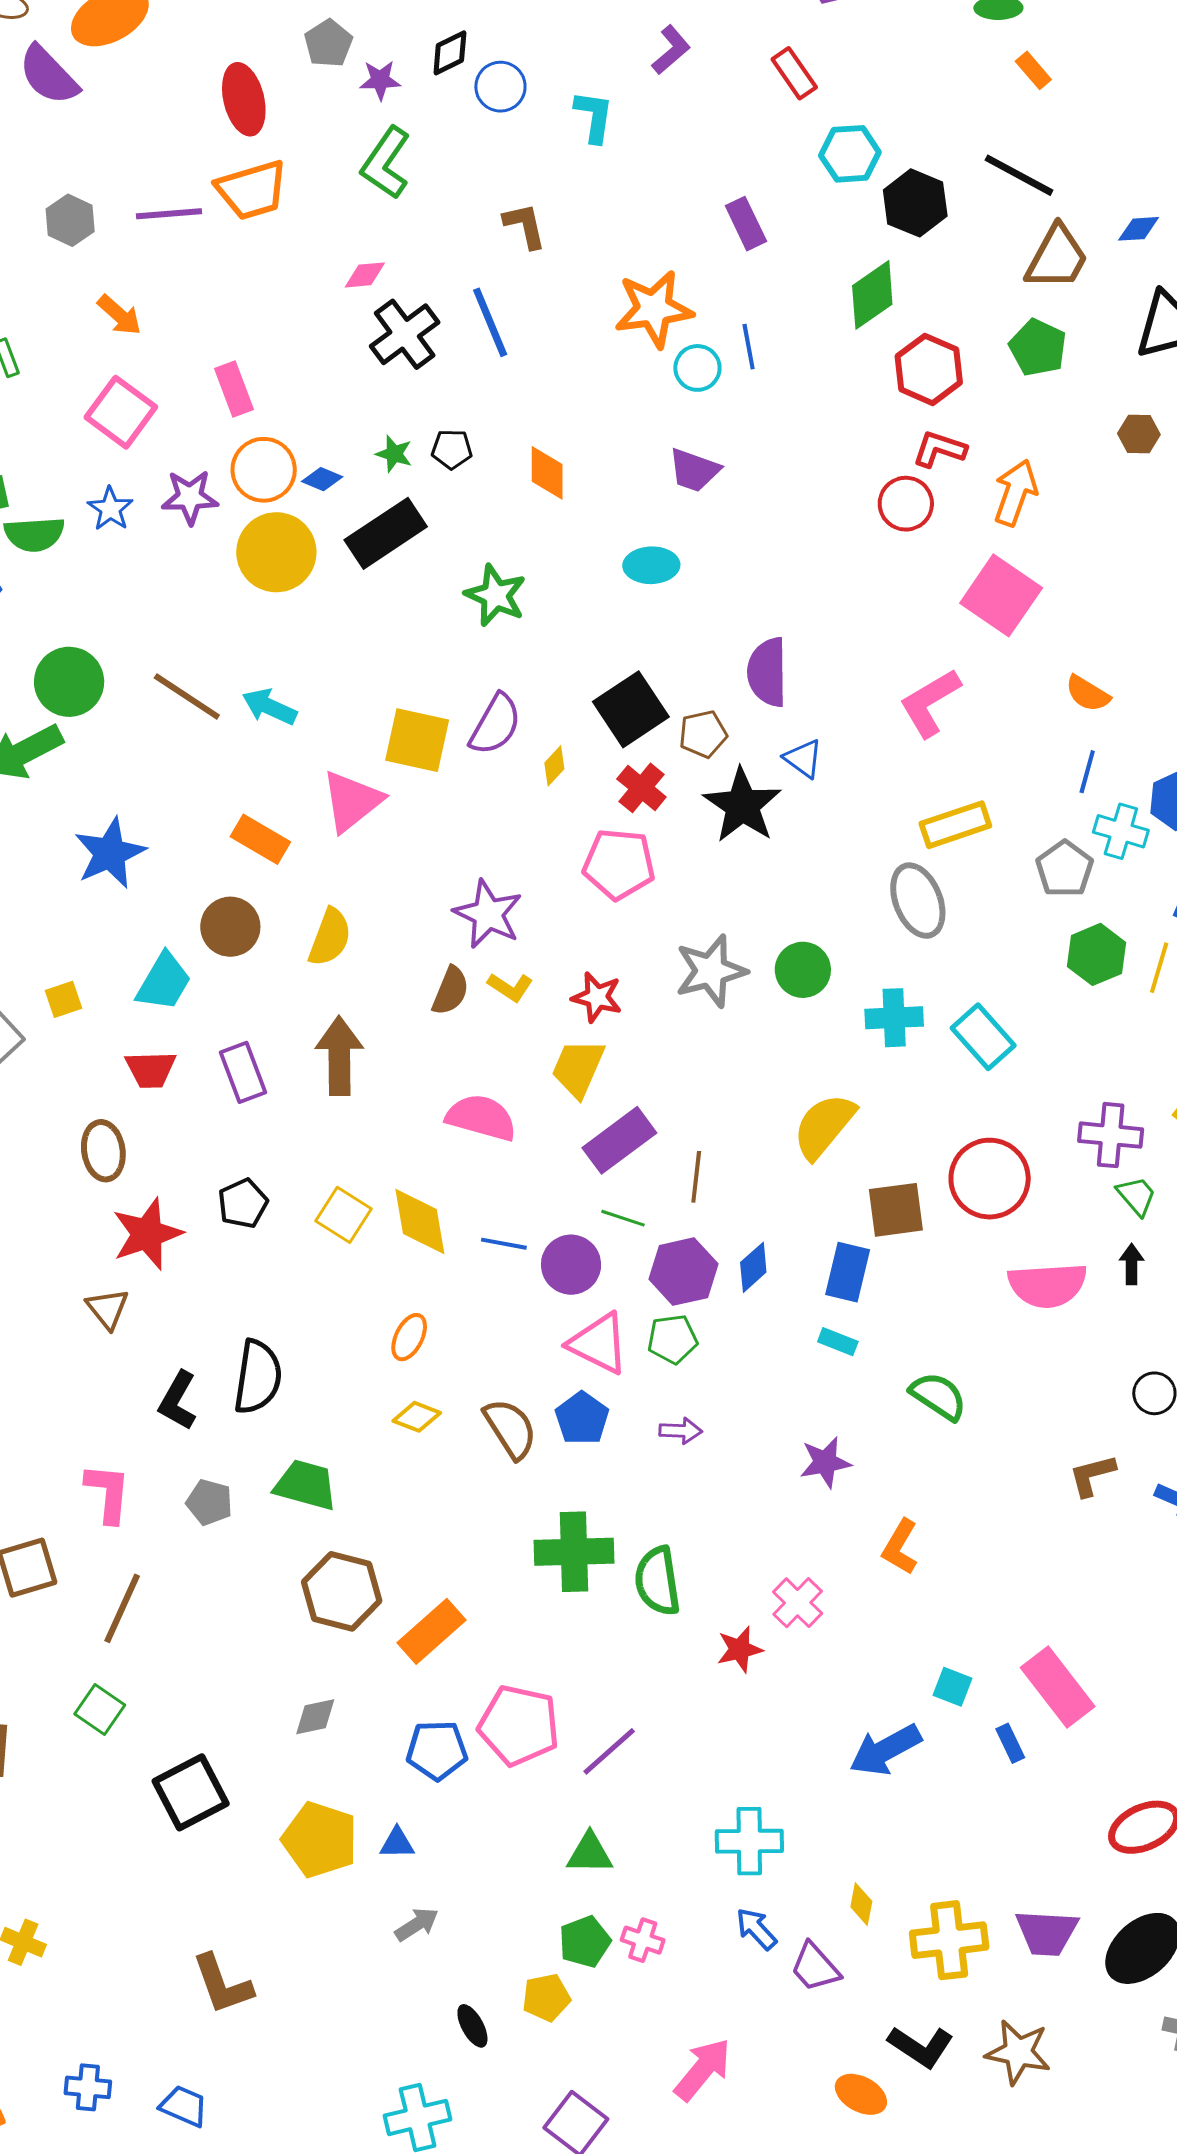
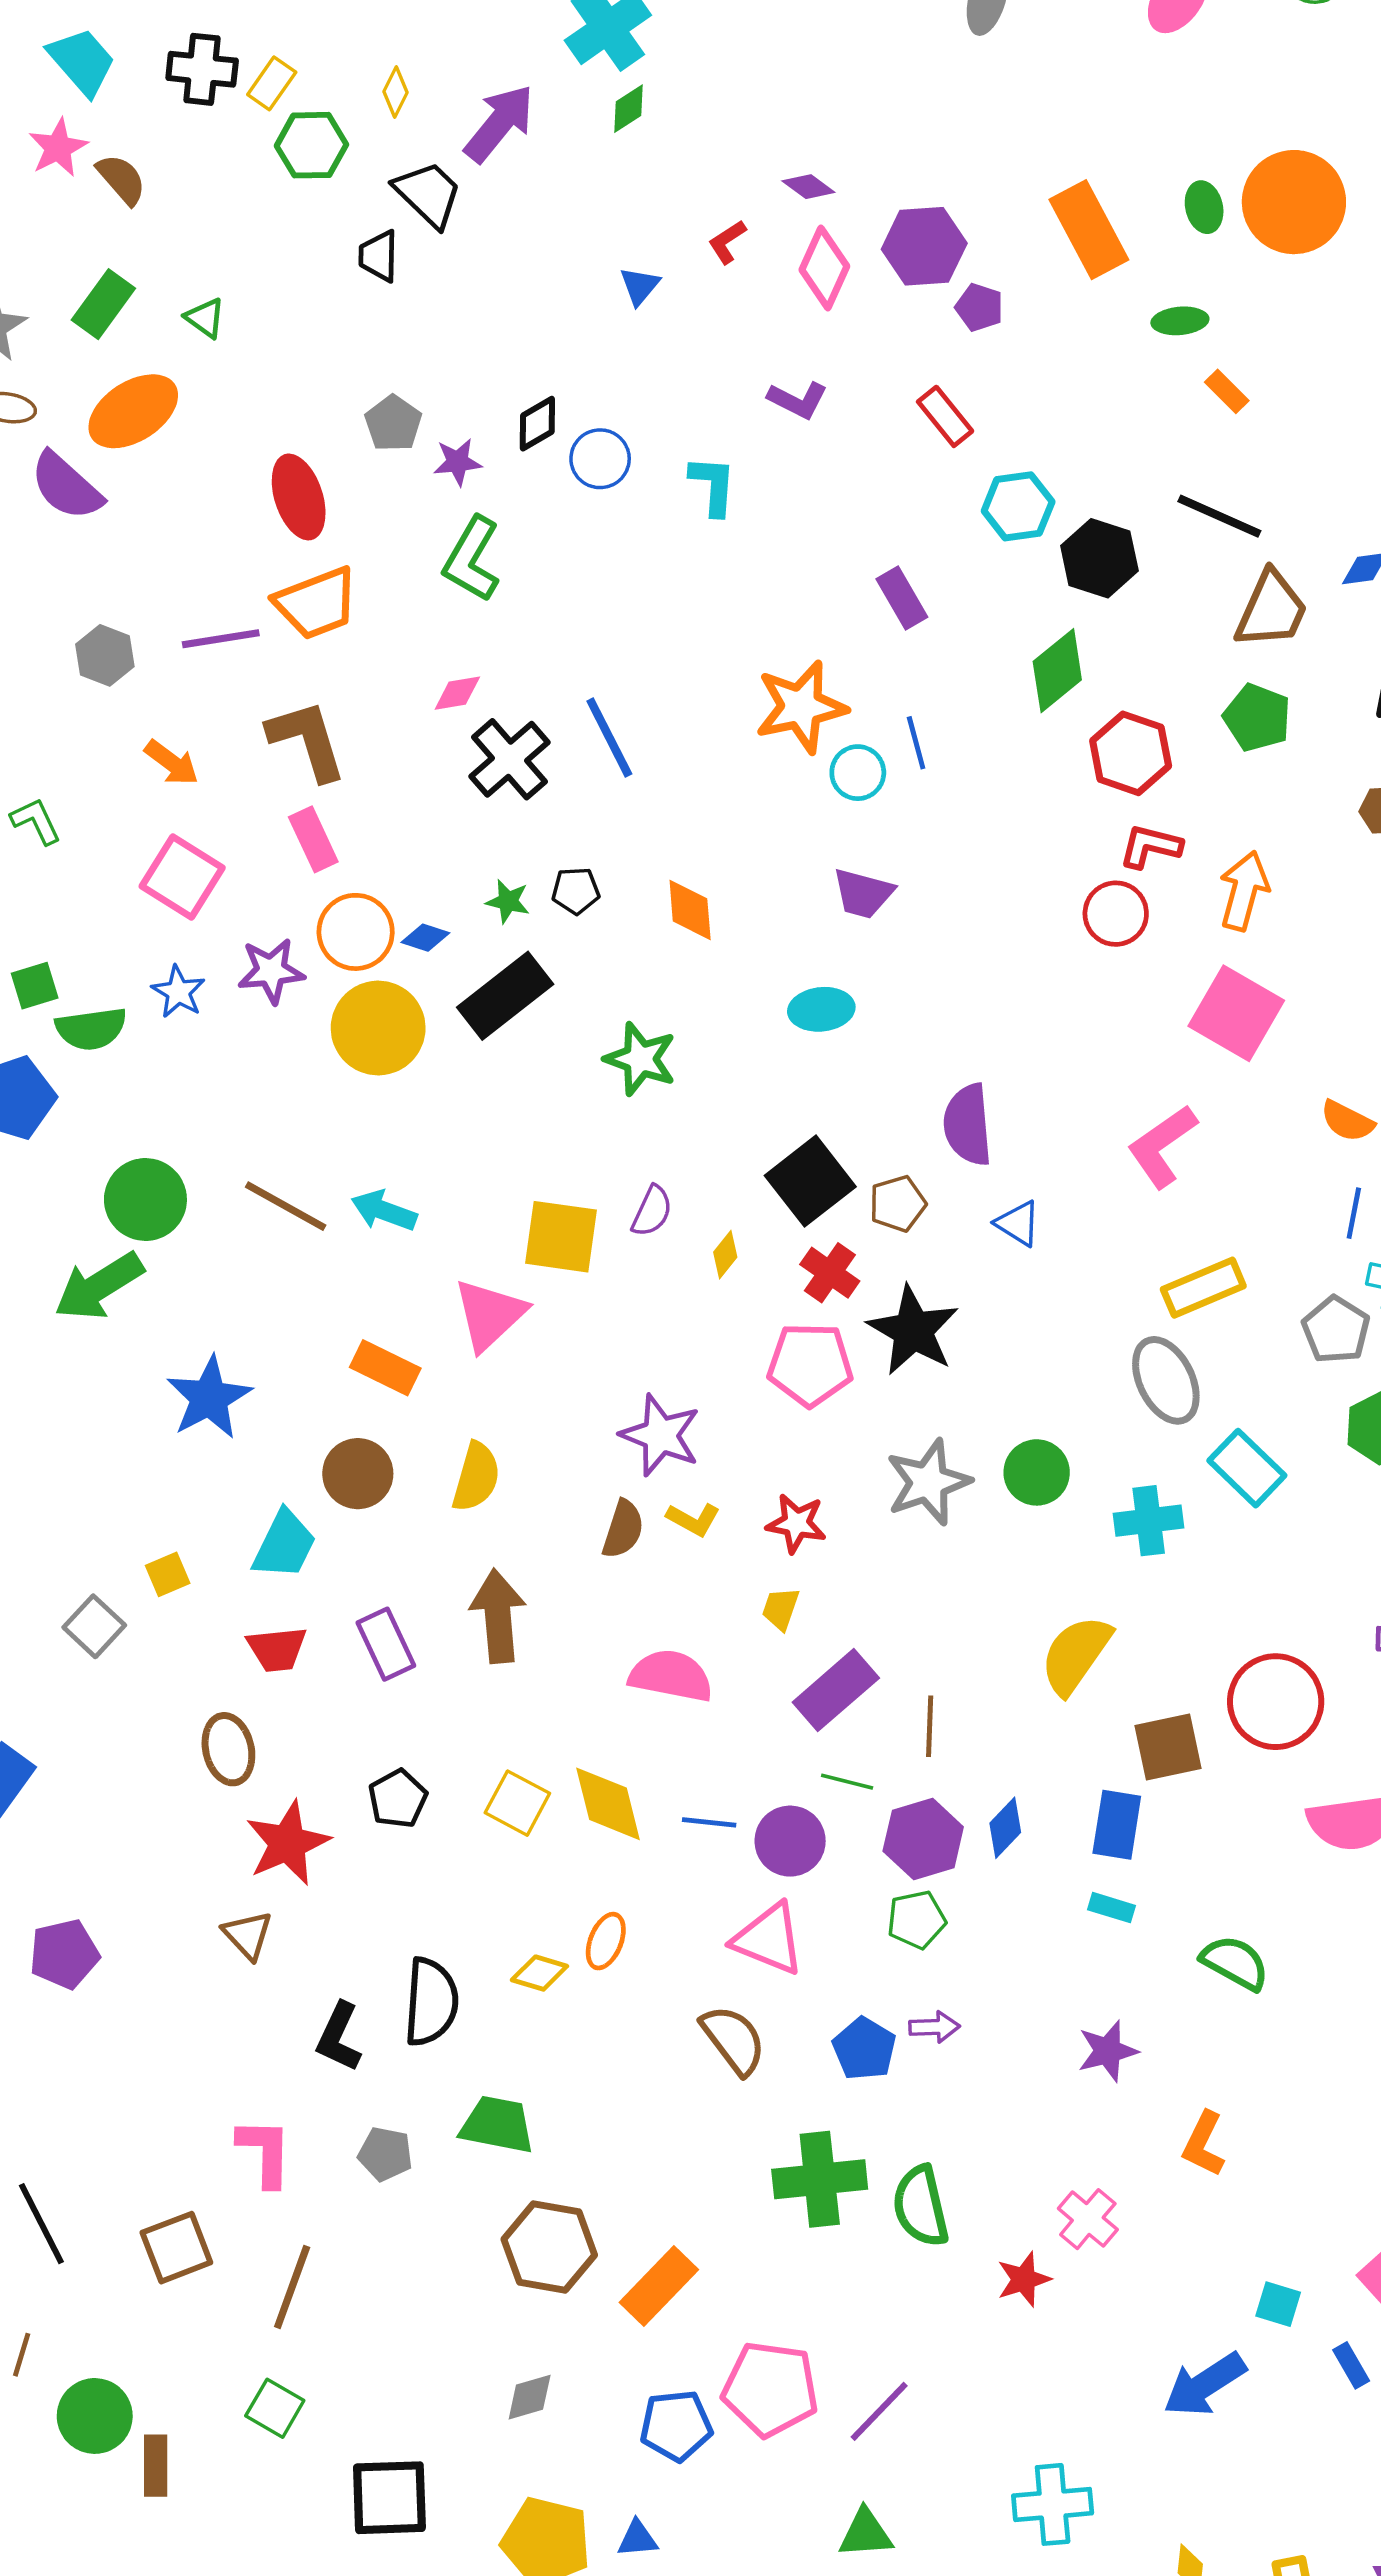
purple L-shape: (671, 50) -> (798, 400), turned 72
brown L-shape: (525, 226) -> (307, 740), moved, size x1.5
purple semicircle: (495, 724) -> (652, 1211), size x0.7
black star: (742, 805) -> (913, 1330), moved
cyan rectangle: (983, 1037) -> (1247, 1468), moved
yellow trapezoid: (578, 1068) -> (781, 1609), size x0.6
pink triangle: (599, 1343) -> (769, 1939), moved
yellow diamond: (417, 1417) -> (539, 1973), moved
blue pentagon: (582, 1418) -> (864, 2049), moved
black square: (191, 1792) -> (389, 2498), turned 30

